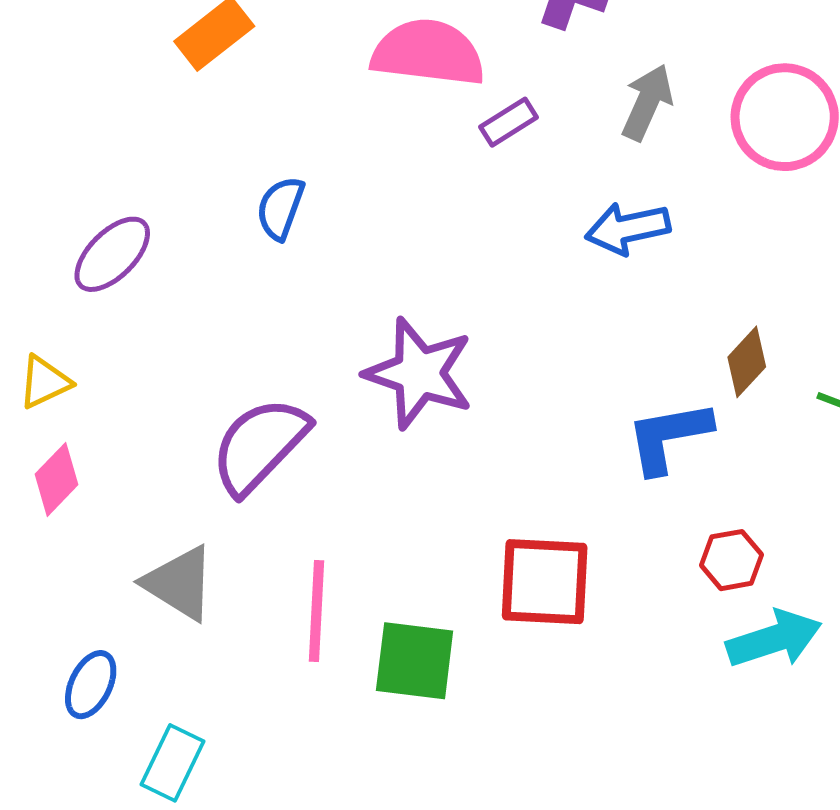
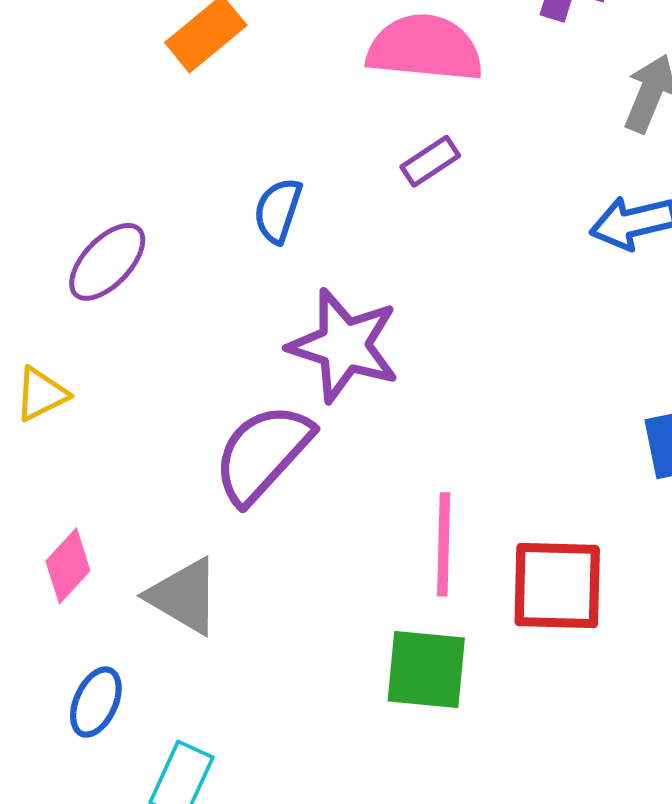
purple rectangle: (509, 122) -> (430, 161), moved
purple star: (419, 373) -> (344, 346), moved
pink diamond: (56, 479) -> (68, 566), moved
pink line: (317, 611) -> (444, 544), moved

